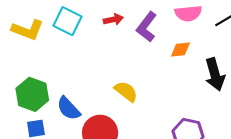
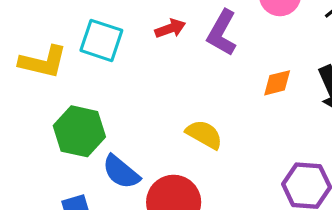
orange diamond: (180, 50) -> (277, 83), moved
green hexagon: (32, 94) -> (79, 131), moved

